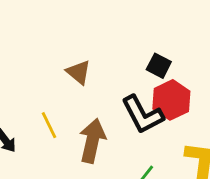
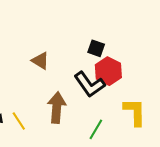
yellow line: (49, 125) -> (19, 121), moved

